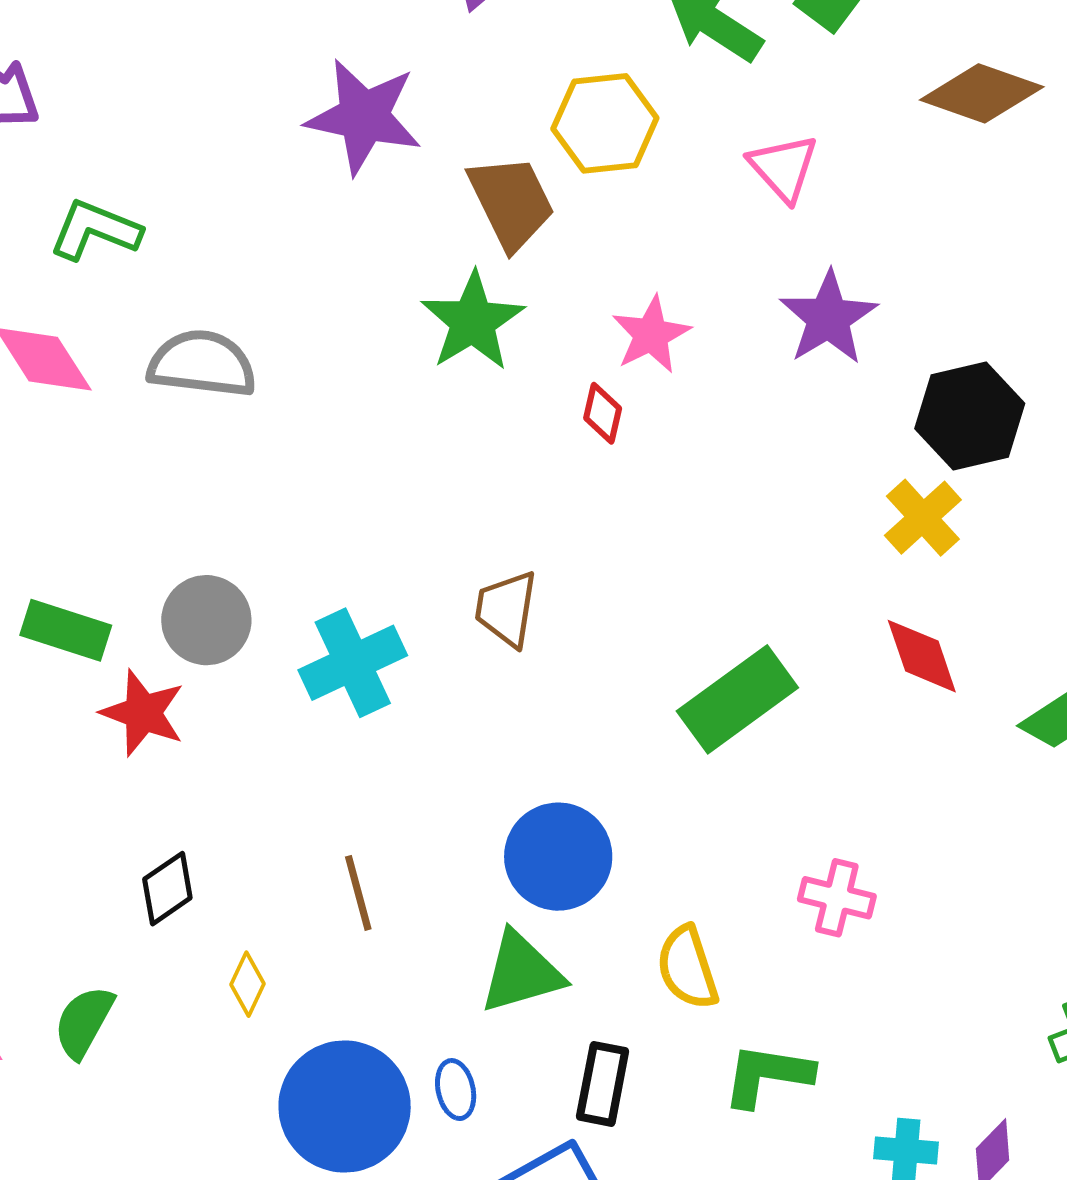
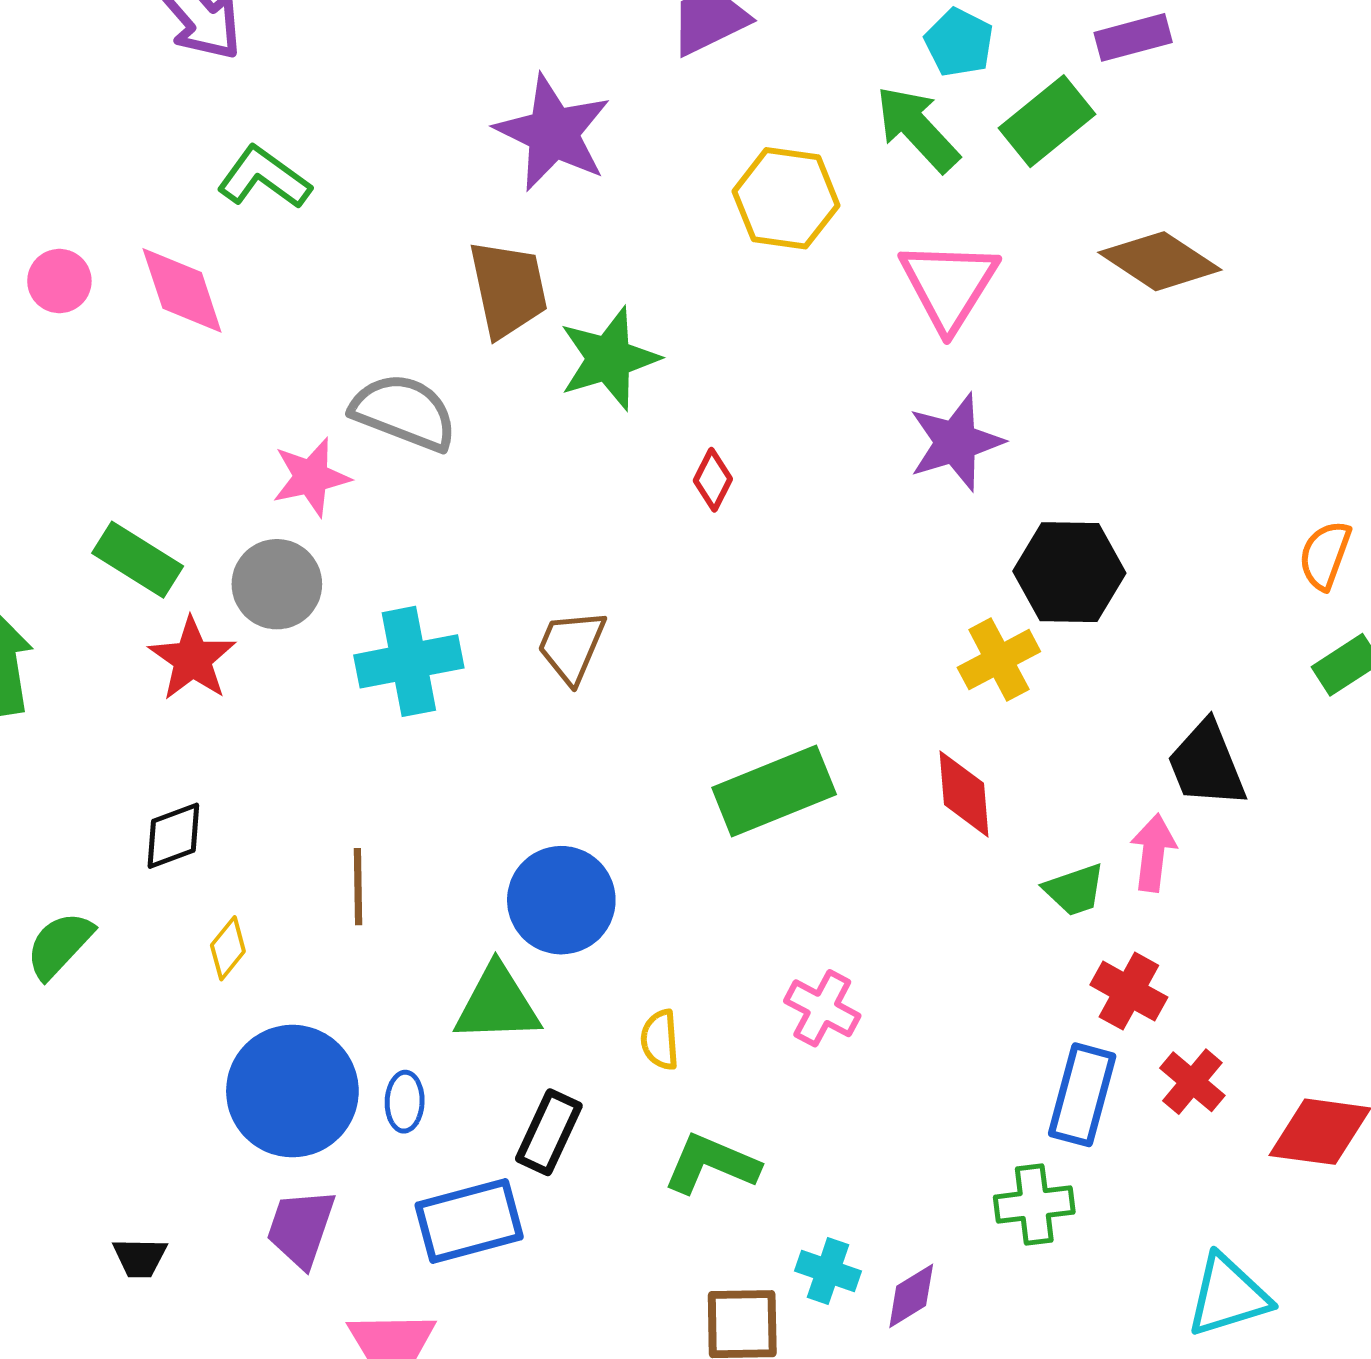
pink triangle: (784, 168) -> (949, 285), size x1.4
brown trapezoid: (511, 202) -> (508, 289), moved
pink star: (651, 335) -> (311, 477), moved
gray semicircle: (202, 364) -> (404, 412), moved
yellow semicircle: (687, 968) -> (660, 1040), size x0.7

